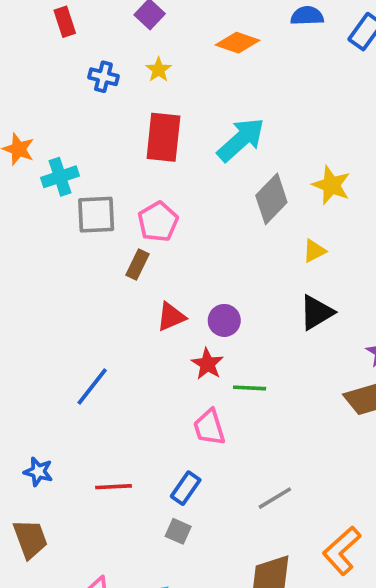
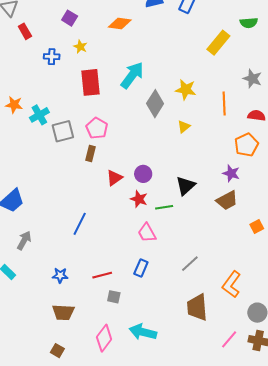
black triangle: (317, 312) -> (186, 186), moved
gray square: (178, 531) -> (114, 297), moved
brown trapezoid: (30, 539) -> (63, 312), turned 125

